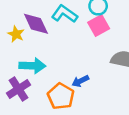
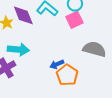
orange pentagon: (61, 96) -> (67, 75), moved

